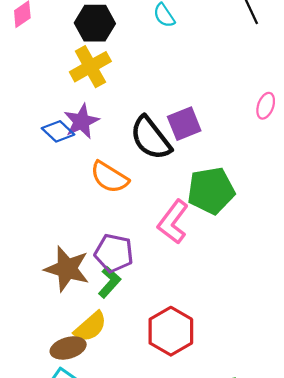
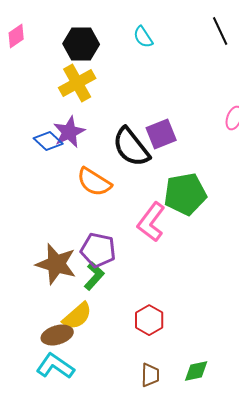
red hexagon: (171, 331) -> (149, 320), size x0.7

